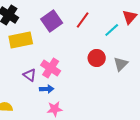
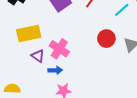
yellow rectangle: (21, 40) -> (29, 33), moved

